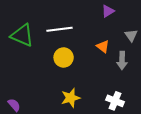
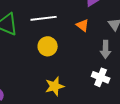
orange triangle: (103, 46) -> (83, 25), moved
white cross: (115, 101) -> (101, 77), moved

